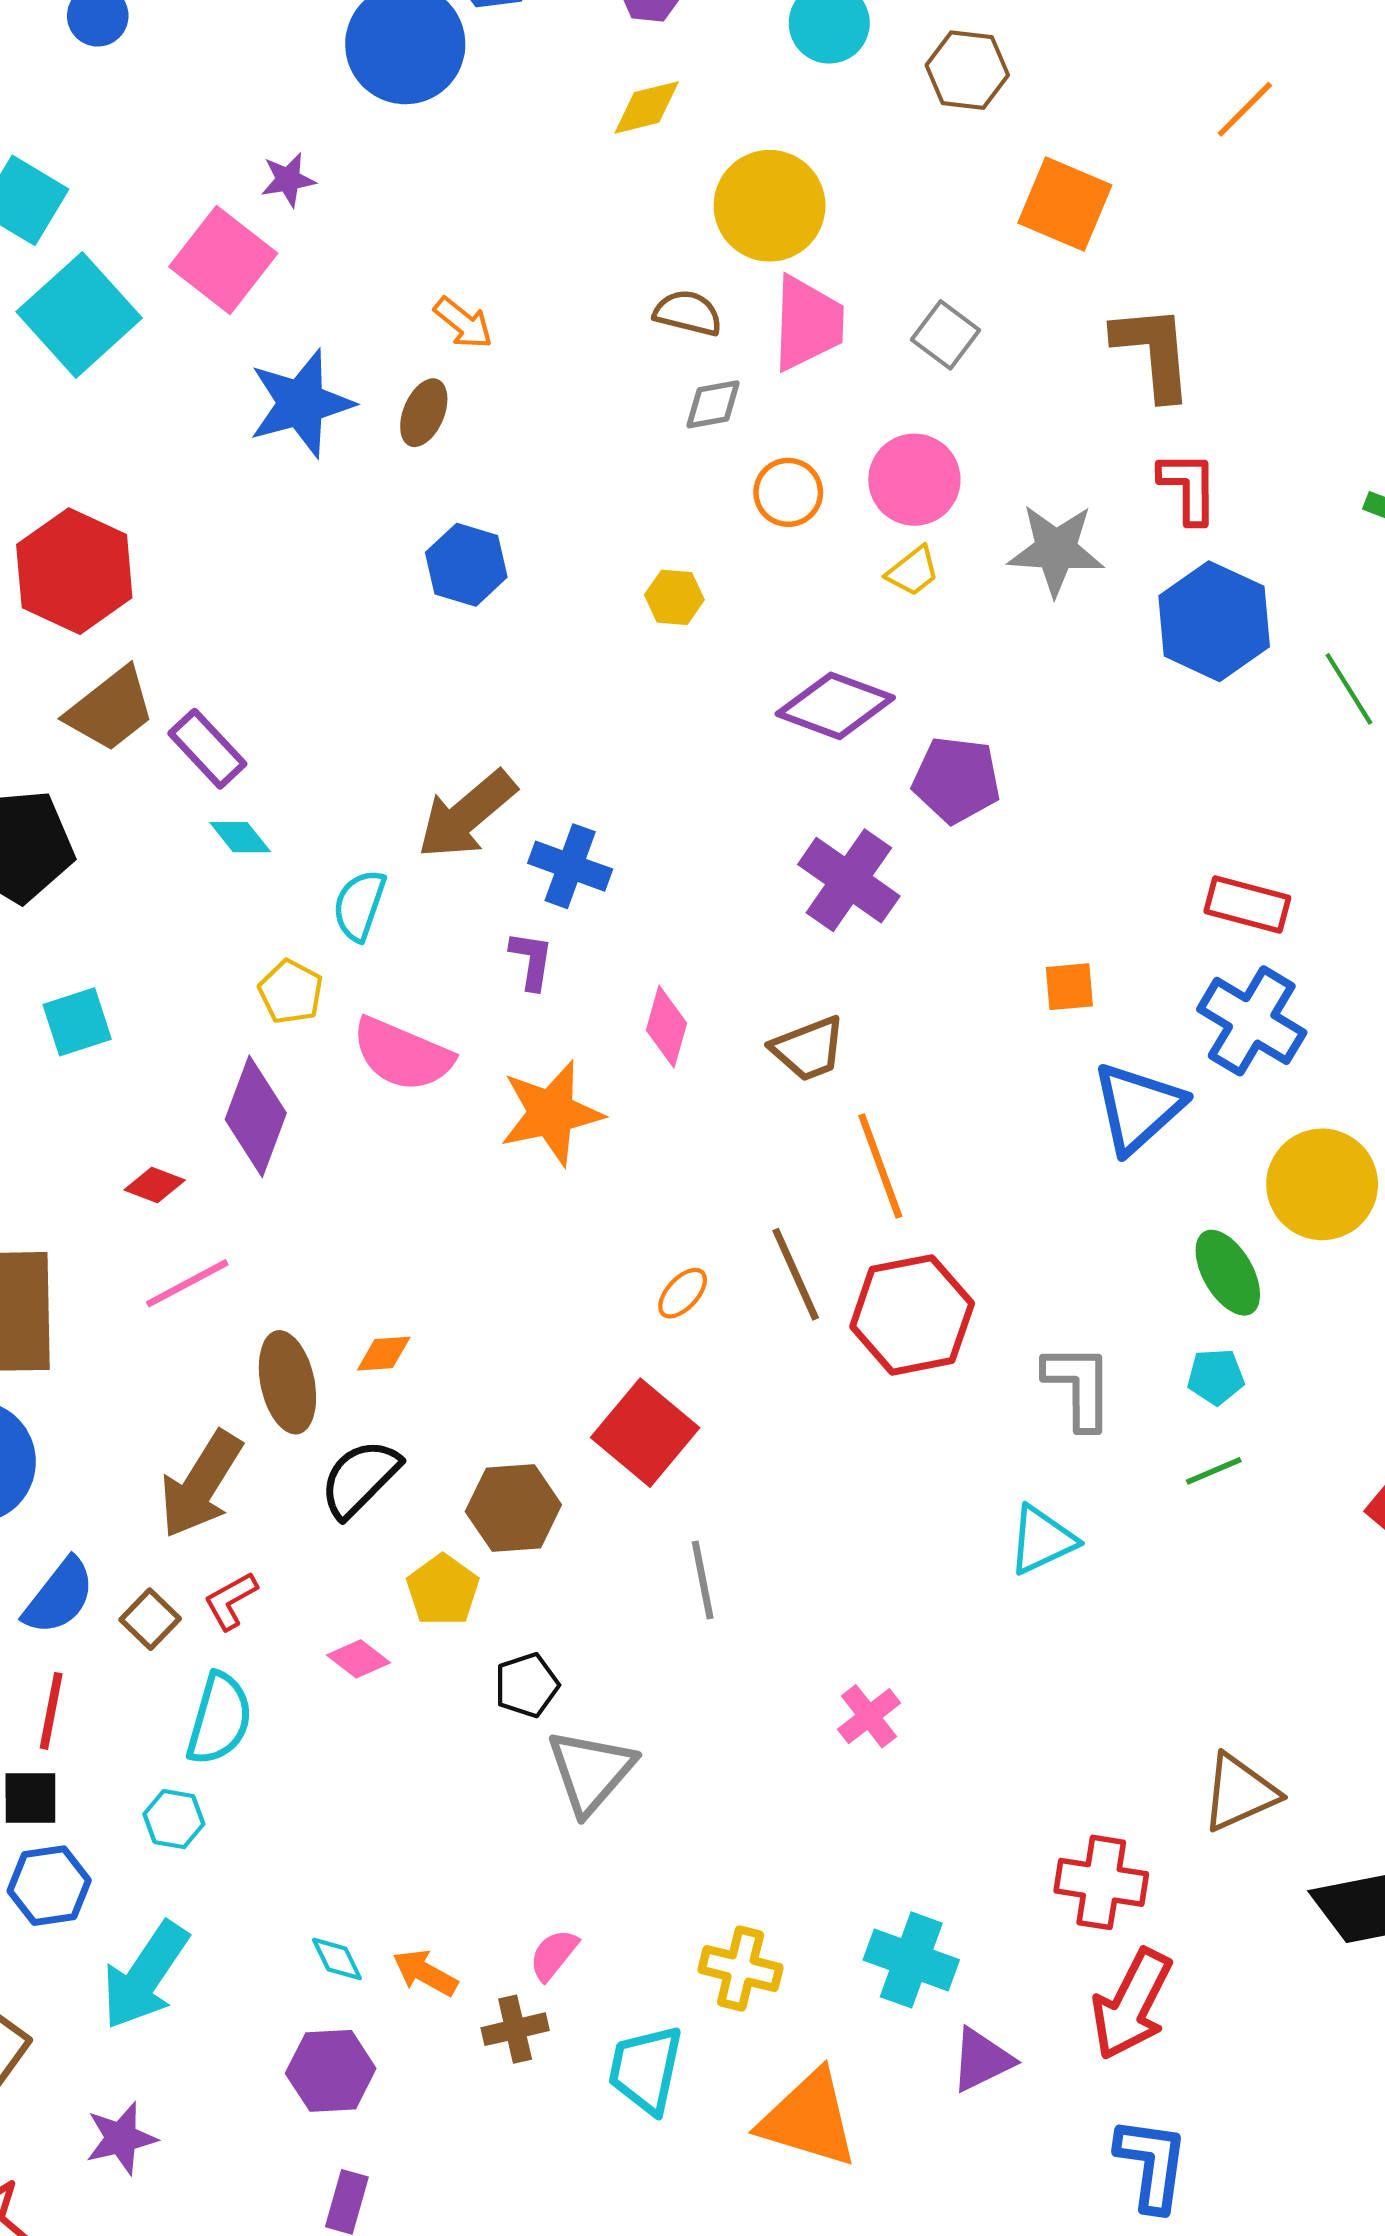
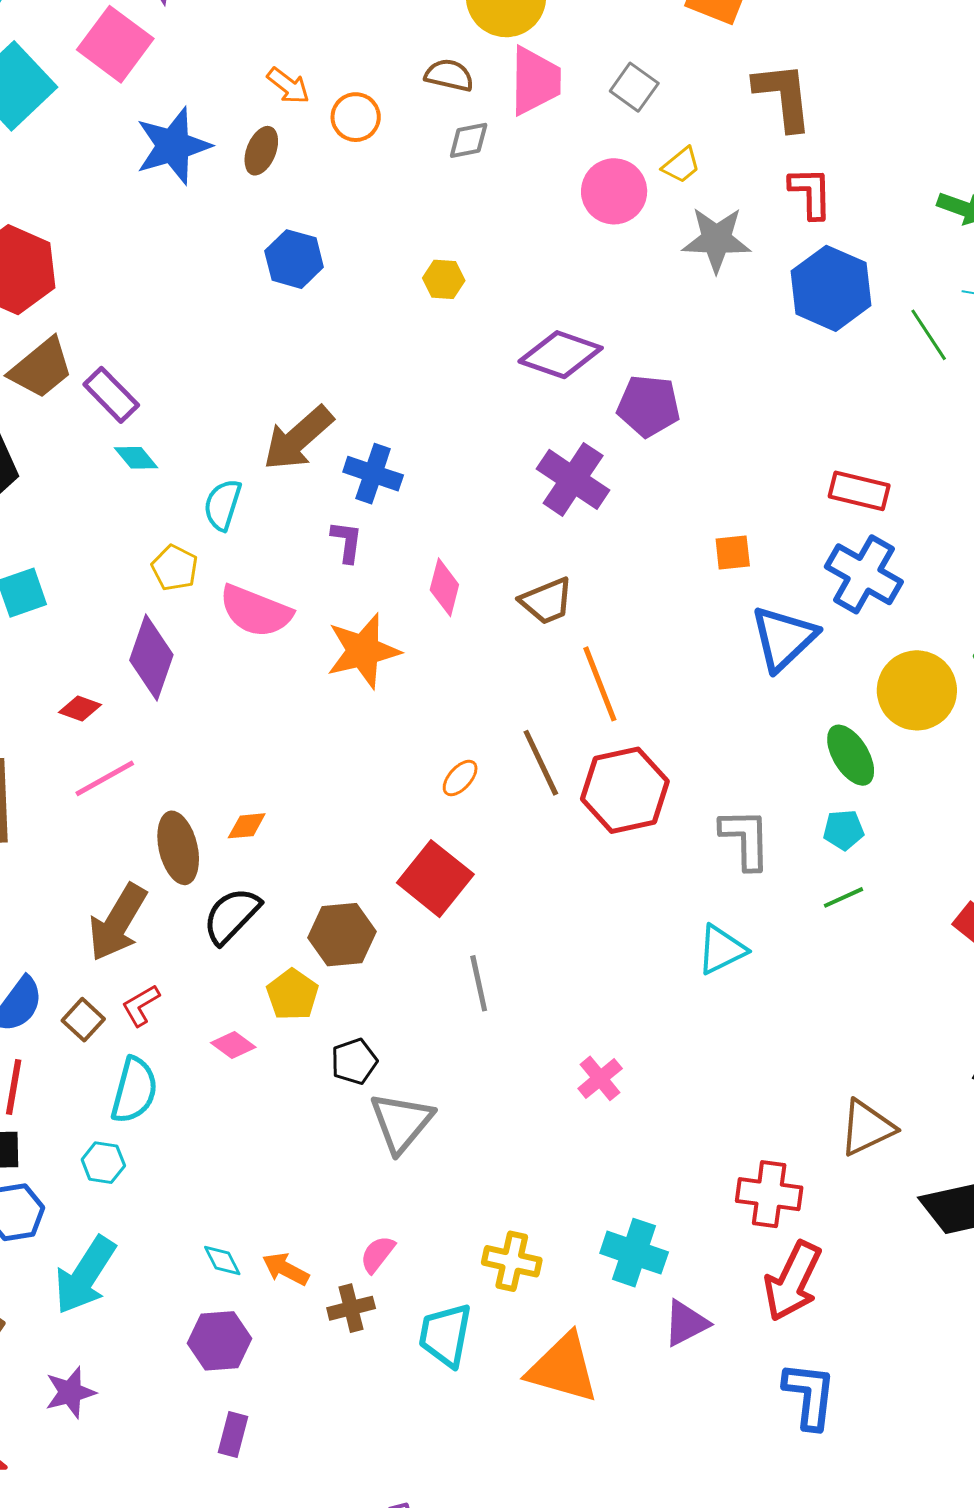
orange circle: (788, 492) -> (356, 117), moved
yellow trapezoid: (913, 571) -> (681, 165), moved

